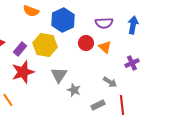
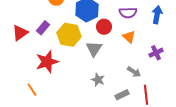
red circle: (86, 43) -> (104, 27), moved
purple rectangle: (20, 49) -> (43, 28), moved
gray triangle: (59, 75) -> (94, 49), moved

